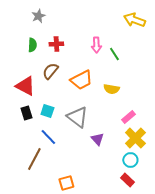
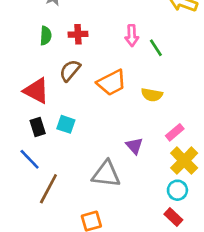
gray triangle: (77, 117) -> (106, 174), moved, turned -30
blue line: (48, 137) -> (30, 159), moved
purple triangle: (97, 139) -> (134, 146), moved

